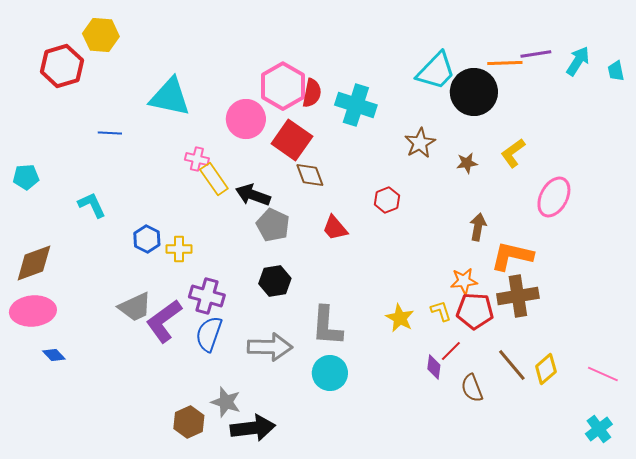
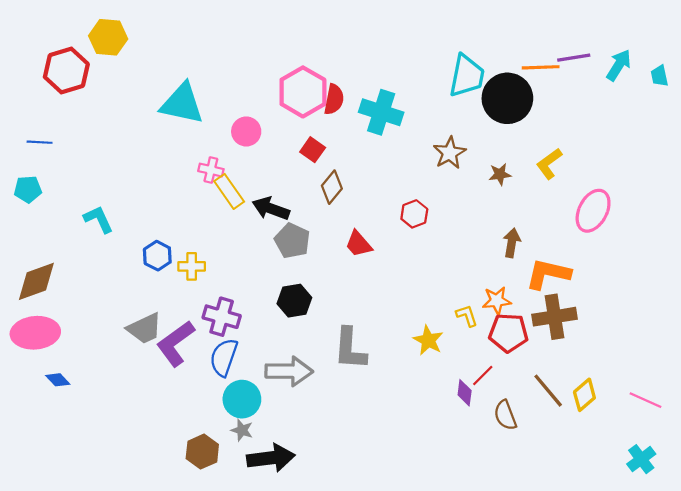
cyan trapezoid: (436, 71) -> (467, 76), turned -33
pink circle: (246, 119) -> (246, 131), moved, size x0.7
blue line: (110, 133) -> (40, 142), moved
red square: (292, 140) -> (313, 150), size x0.6
brown diamond: (310, 175) -> (332, 187), turned 60
yellow L-shape: (441, 311) -> (467, 316), moved
cyan circle: (330, 373) -> (242, 399), moved
gray star: (226, 402) -> (242, 430), size x0.7

